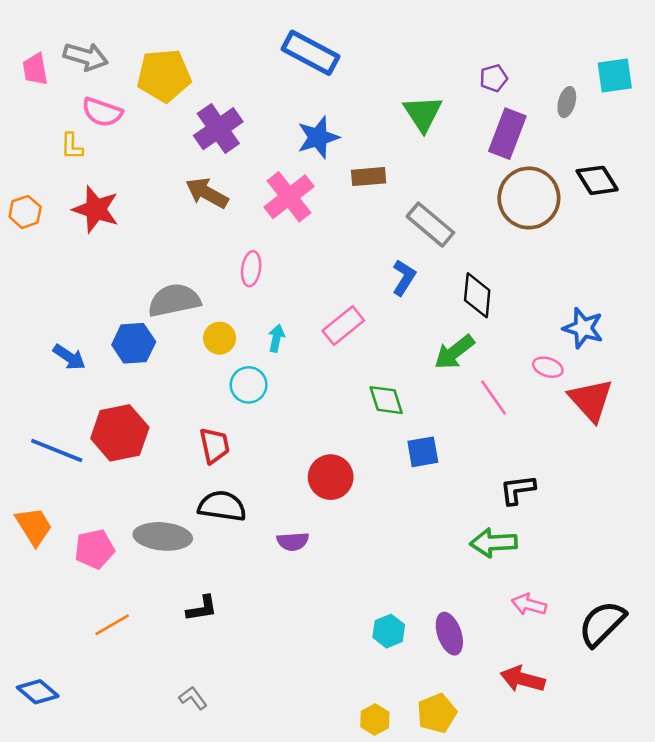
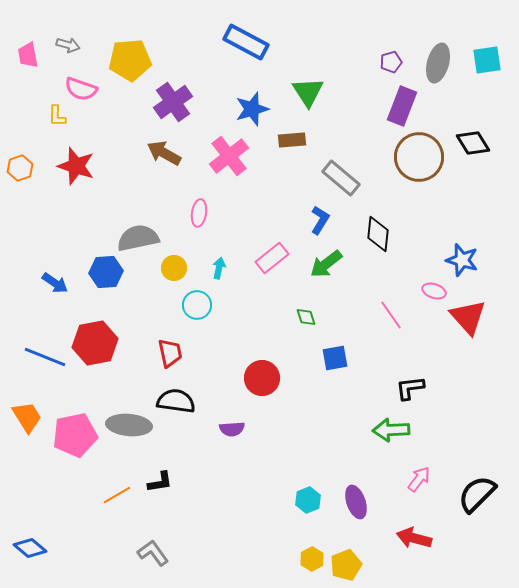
gray arrow: (86, 57) -> (68, 45), size x0.7
gray ellipse: (567, 102) -> (438, 63), moved, size x1.6
green triangle: (423, 113) -> (308, 92), moved
green arrow: (454, 352) -> (326, 264), moved
green diamond: (386, 400) -> (306, 317), size x0.7
pink pentagon: (95, 549) -> (75, 435), size x1.4
pink arrow: (529, 605) -> (419, 479), turned 112
orange line: (112, 625) -> (117, 495), moved
gray L-shape: (193, 698) -> (153, 553), size x1.4
yellow hexagon: (375, 720) -> (312, 559), moved

